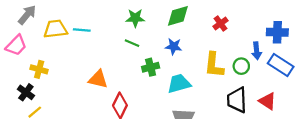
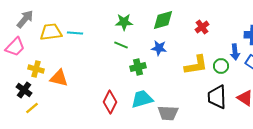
yellow L-shape: (214, 65) -> (196, 65), turned -105
orange triangle: (98, 79) -> (59, 78), moved
cyan trapezoid: (179, 84) -> (142, 99), moved

